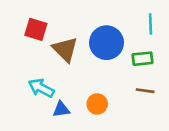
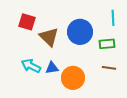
orange circle: (97, 104) -> (73, 78), size x1.5
blue triangle: (61, 109) -> (52, 68), moved

